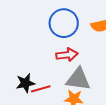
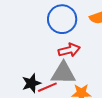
gray triangle: (78, 79) -> (63, 73), moved

